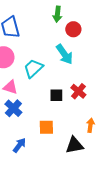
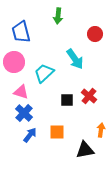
green arrow: (57, 14) -> (58, 16), moved
red circle: (73, 29) -> (95, 34), moved
blue arrow: (19, 145) -> (30, 135), moved

